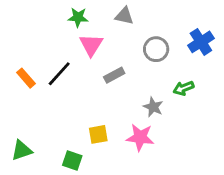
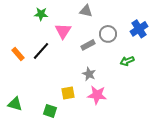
green star: (78, 17) -> (41, 14), moved
gray rectangle: (114, 75) -> (88, 45), moved
gray star: (153, 107) -> (89, 74), moved
green triangle: (22, 150) -> (15, 104), turned 35

